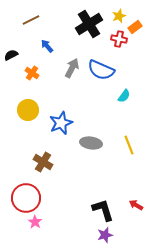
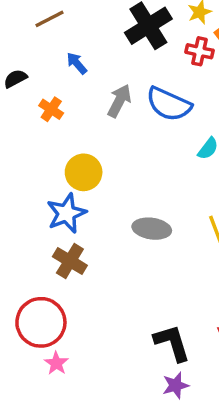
yellow circle: (28, 110) -> (84, 172), moved
blue star: (61, 123) -> (67, 213), moved

